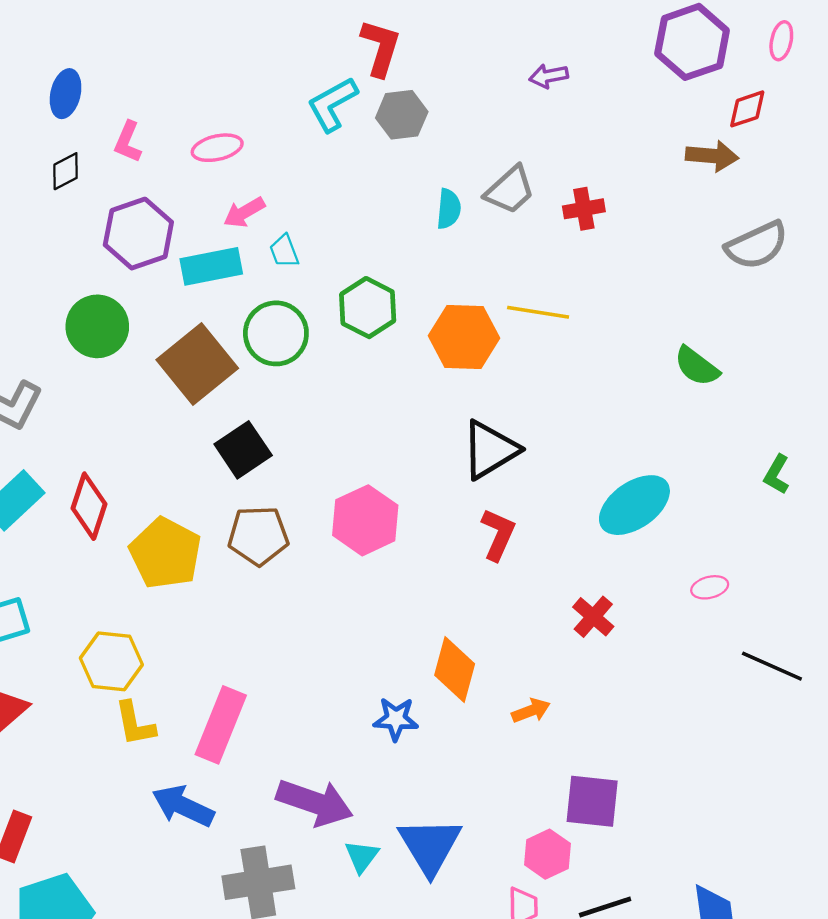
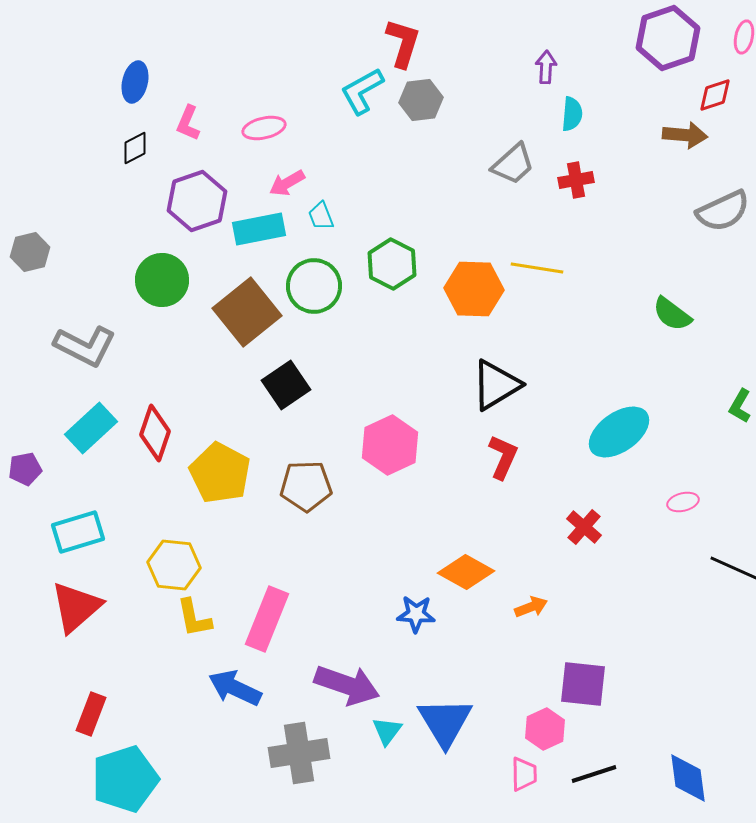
purple arrow: (549, 76) -> (546, 67), turned 104
cyan semicircle: (449, 209) -> (572, 114), moved
brown pentagon: (258, 536) -> (306, 486), moved
orange diamond: (455, 670) -> (466, 572), turned -76

